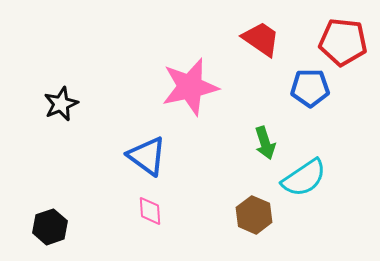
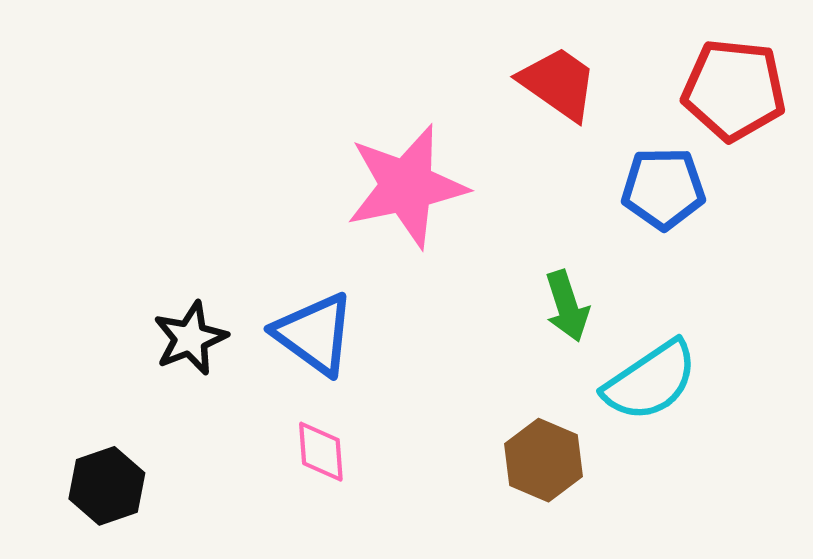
black star: (61, 104) -> (190, 338), moved

